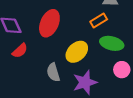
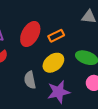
orange rectangle: (99, 20) -> (56, 36), moved

